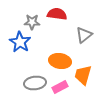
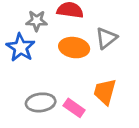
orange ellipse: (60, 61) -> (74, 48), moved
pink rectangle: (60, 87) -> (74, 108), turned 63

